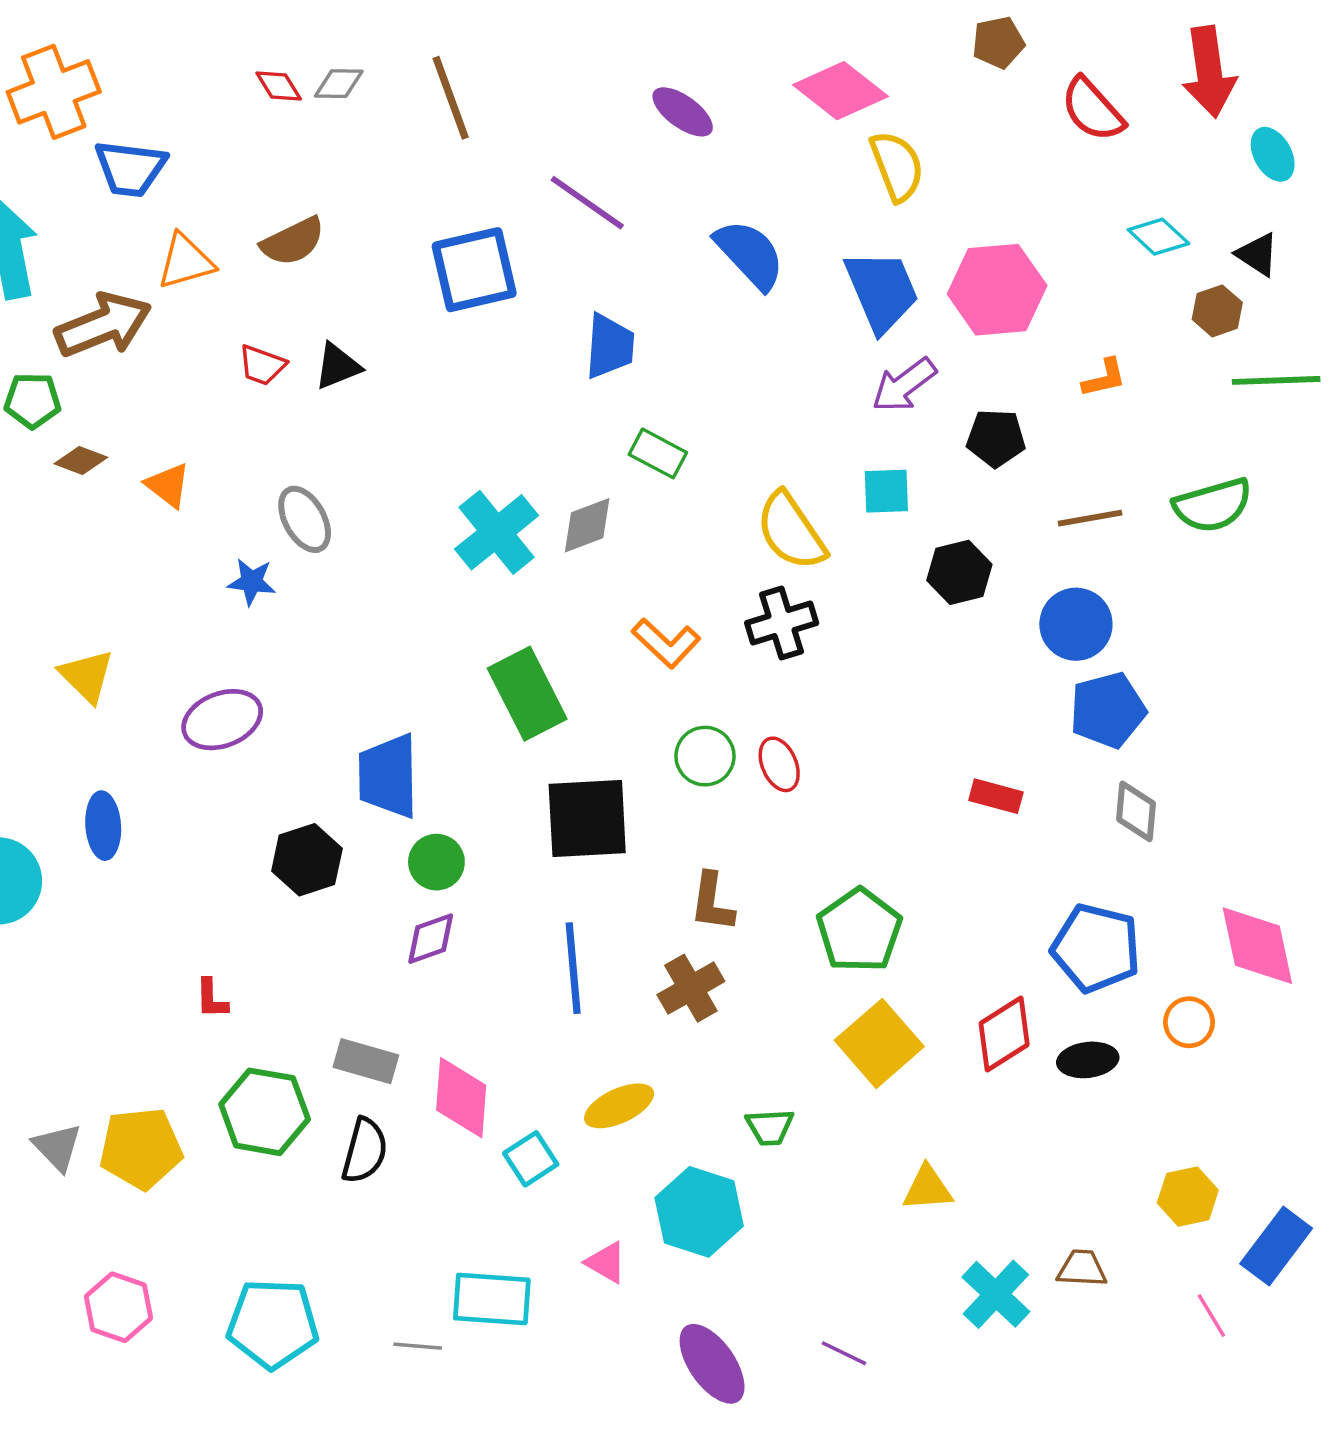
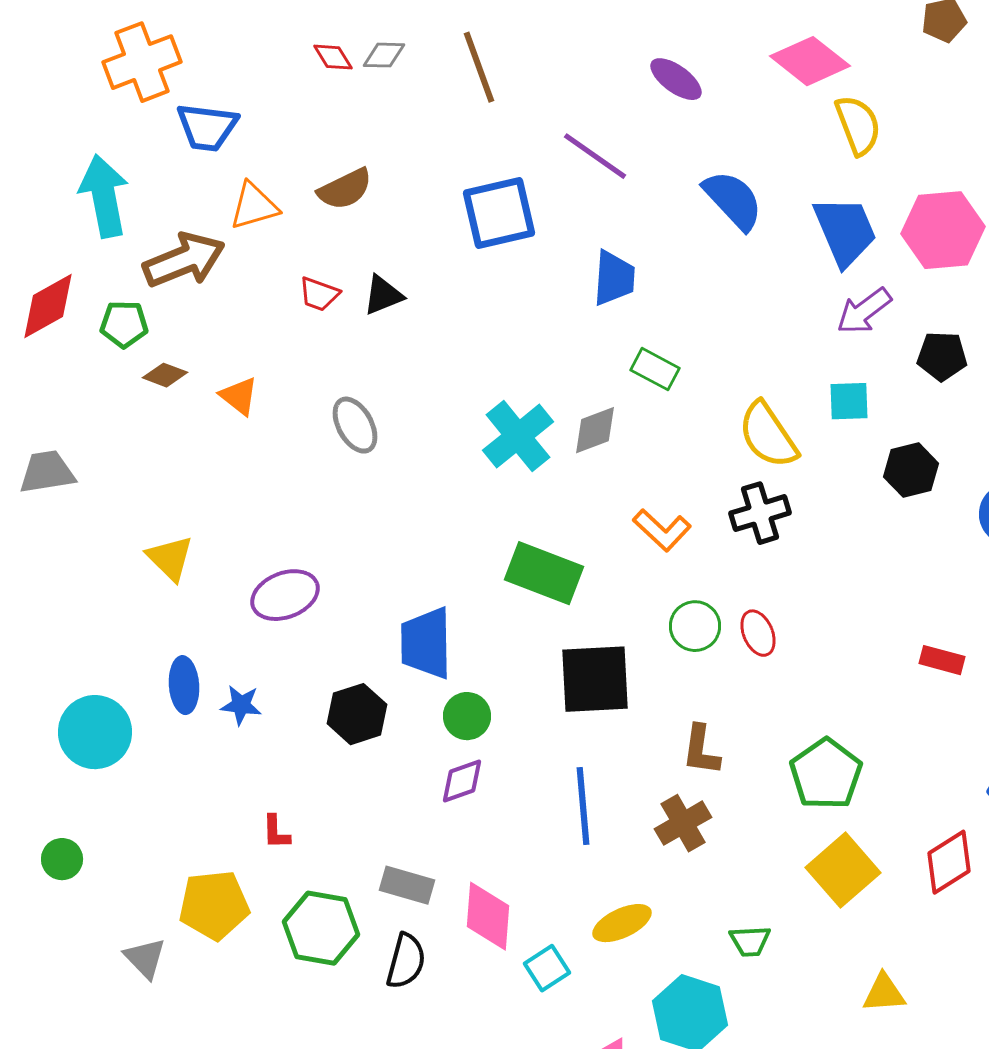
blue star: (252, 582) -> (241, 705), moved
green rectangle: (527, 694) -> (544, 573), turned -42
yellow pentagon: (141, 1148) -> (214, 905), moved

